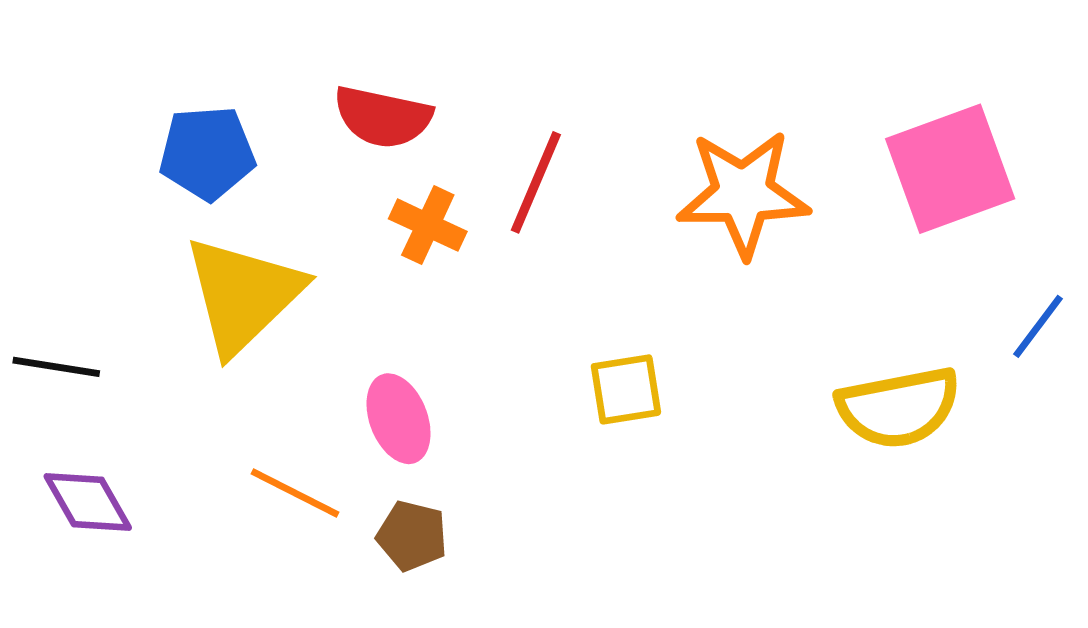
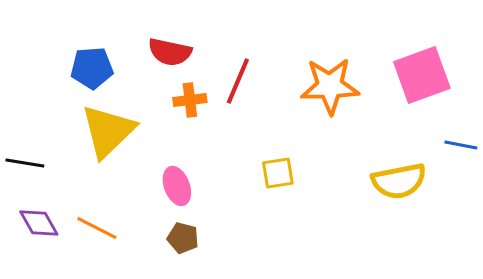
orange cross: (428, 225) -> (190, 100), turned -32
blue line: (1038, 326) -> (461, 145), turned 64
orange line: (295, 493) -> (97, 228), moved

